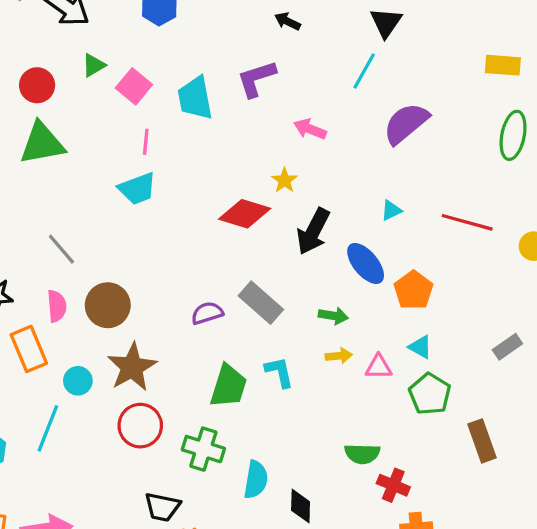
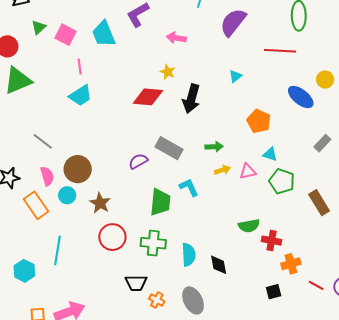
red line: (467, 222) -> (280, 51), moved
blue ellipse: (366, 263) -> (301, 97), moved
brown star: (132, 367) -> (100, 203), size x0.7
cyan circle: (78, 381) -> (67, 195), moved

